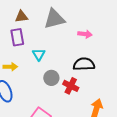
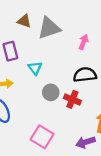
brown triangle: (21, 17) -> (24, 21), moved, turned 32
pink arrow: (85, 34) -> (84, 42), turned -72

